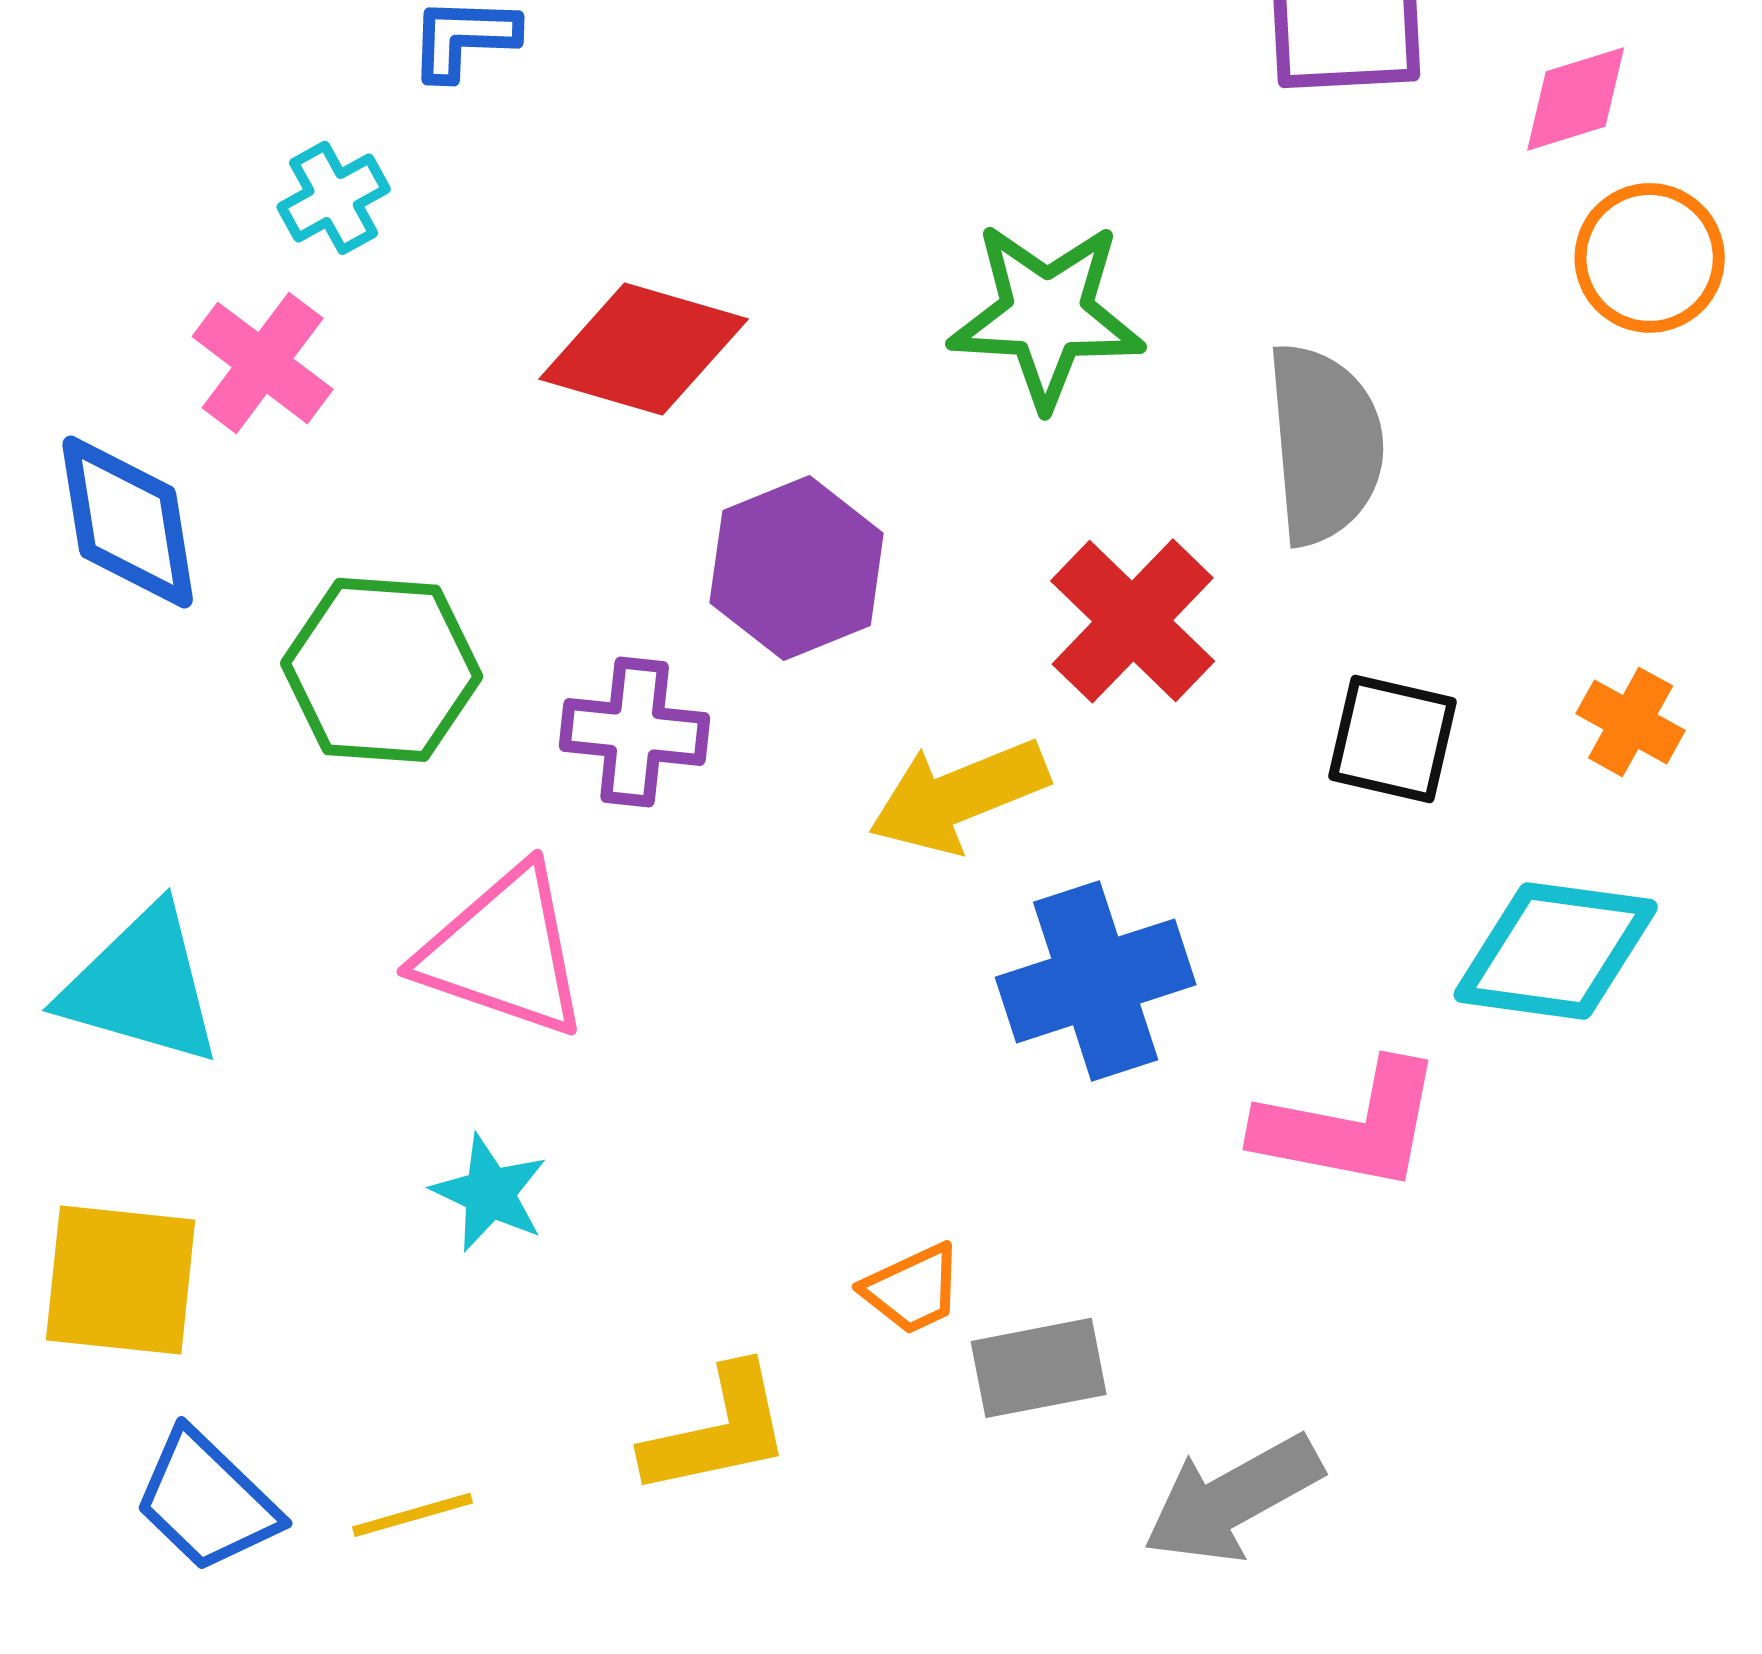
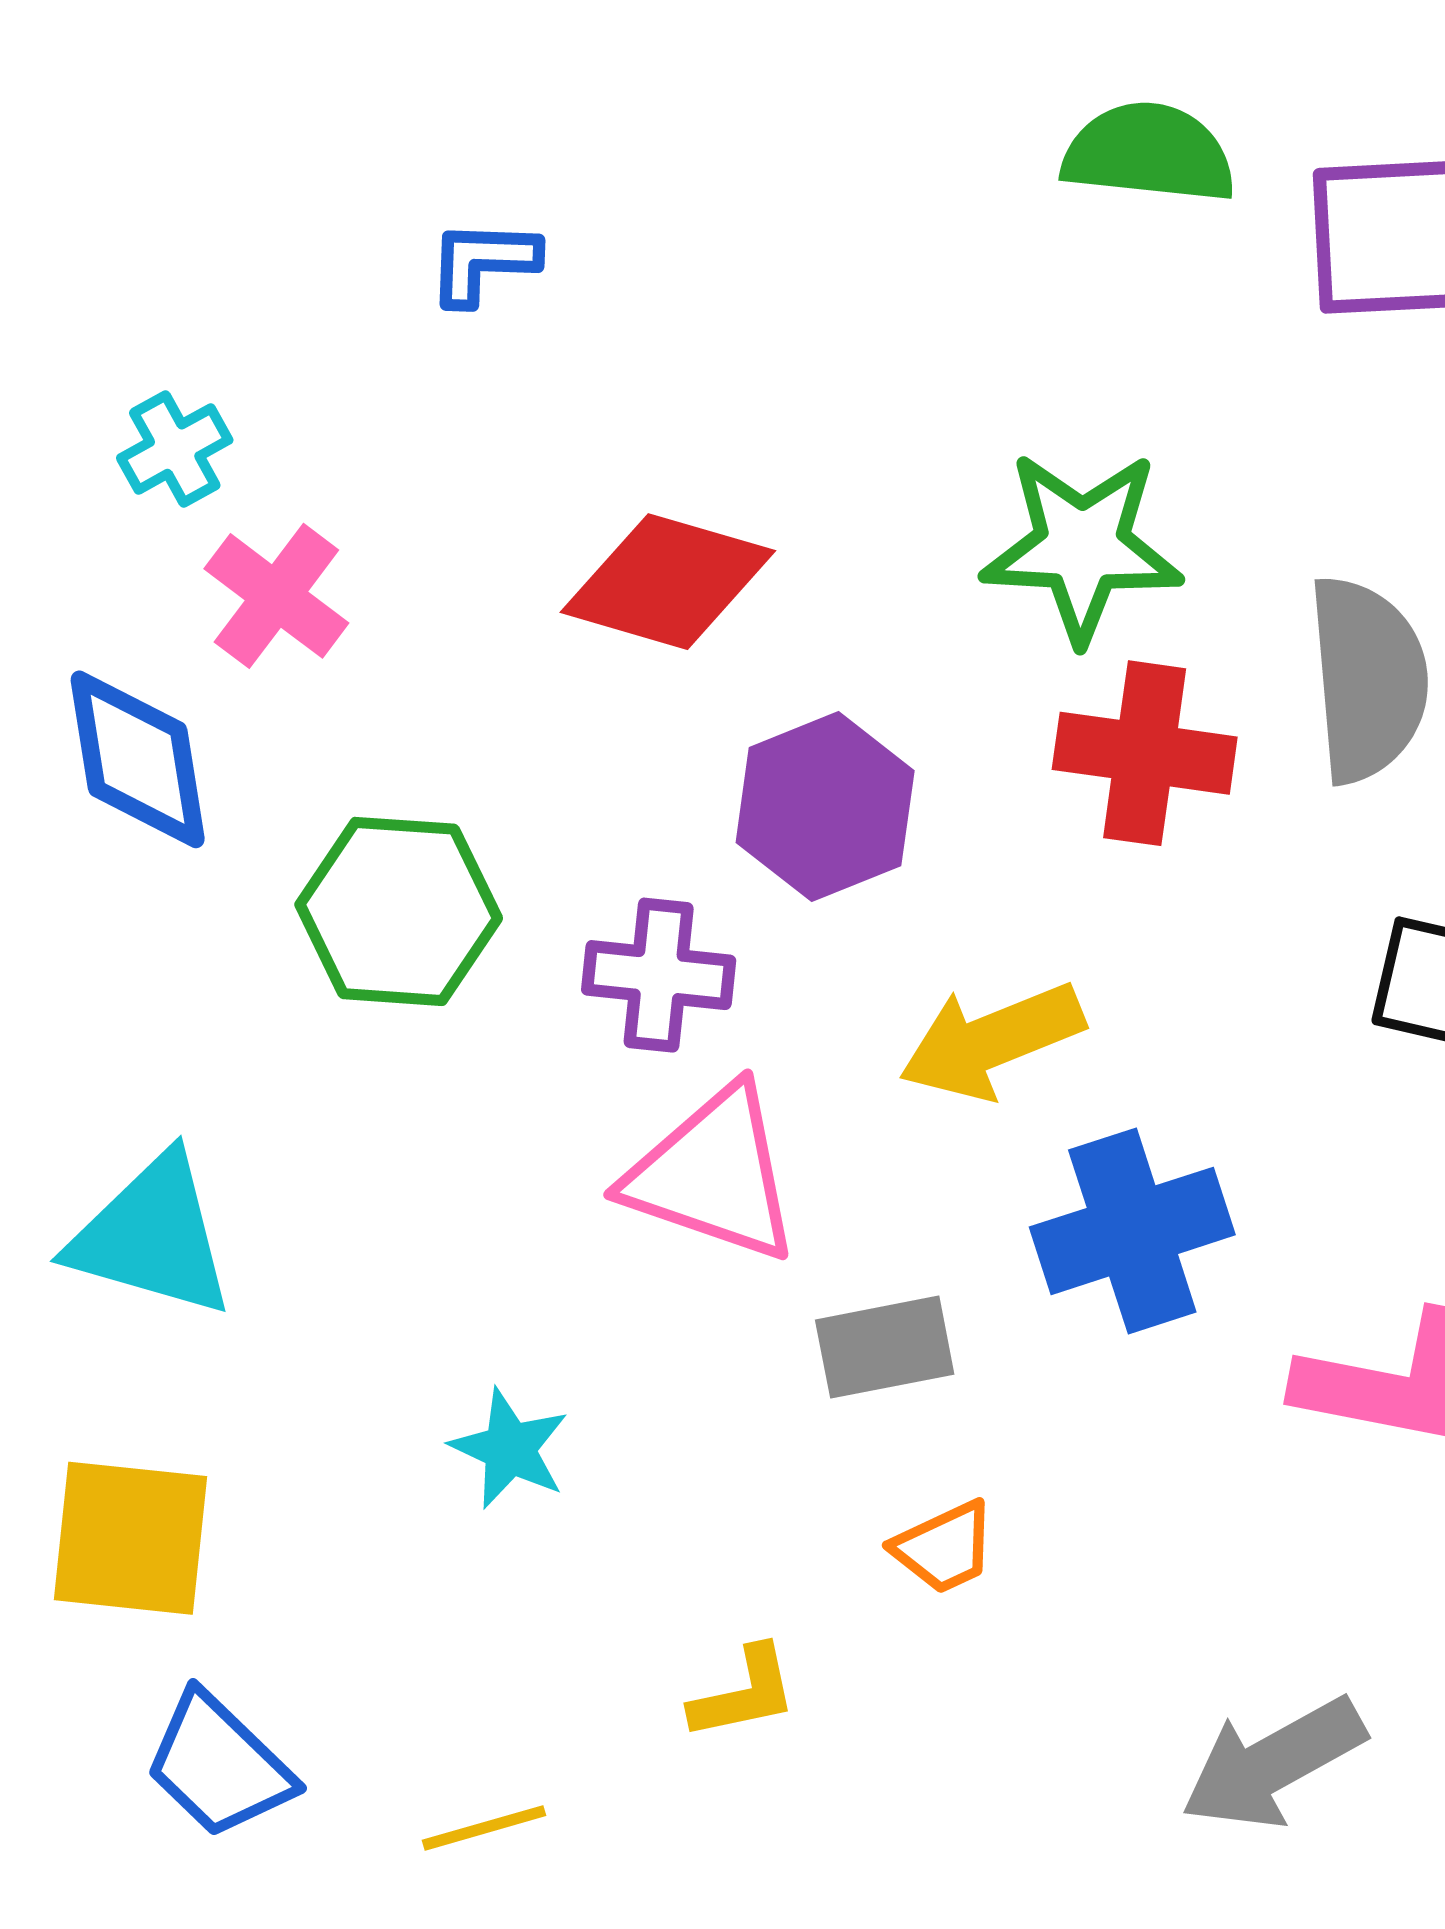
cyan cross: (334, 198) -> (175, 449), moved
red cross: (1133, 621) -> (1145, 753), moved, turned -36
pink triangle: (504, 952) -> (713, 1174), moved
gray rectangle: (1039, 1368) -> (885, 1347), moved
yellow L-shape: (718, 1431) -> (744, 1693), size x0.7
yellow line: (413, 1515) -> (484, 1828), moved

